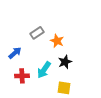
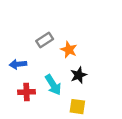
blue arrow: (15, 53) -> (18, 64), turned -144
cyan arrow: (44, 70) -> (53, 85), turned -66

